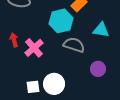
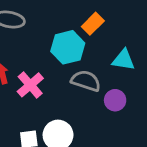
purple circle: (98, 69) -> (115, 100), moved

